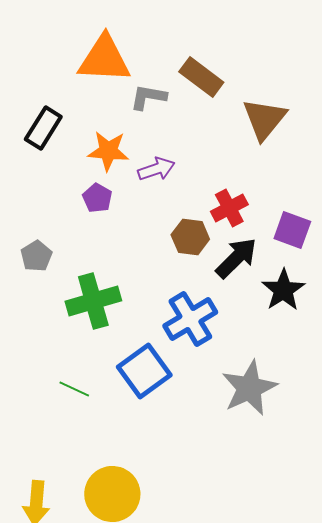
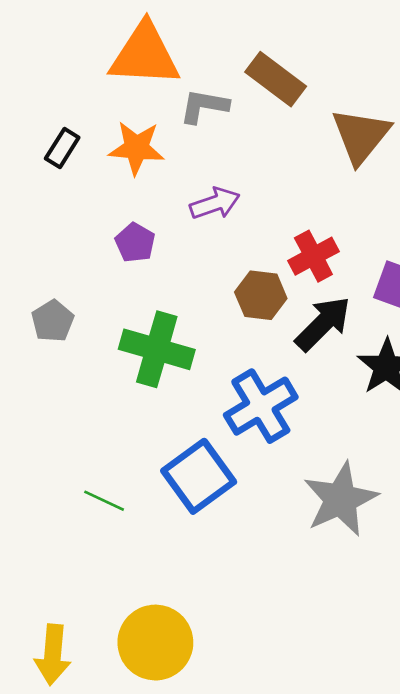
black rectangle: (43, 128) -> (62, 148), size x0.7
orange star: (108, 151) -> (136, 148), moved
green cross: (93, 301) -> (157, 349), moved, turned 32

